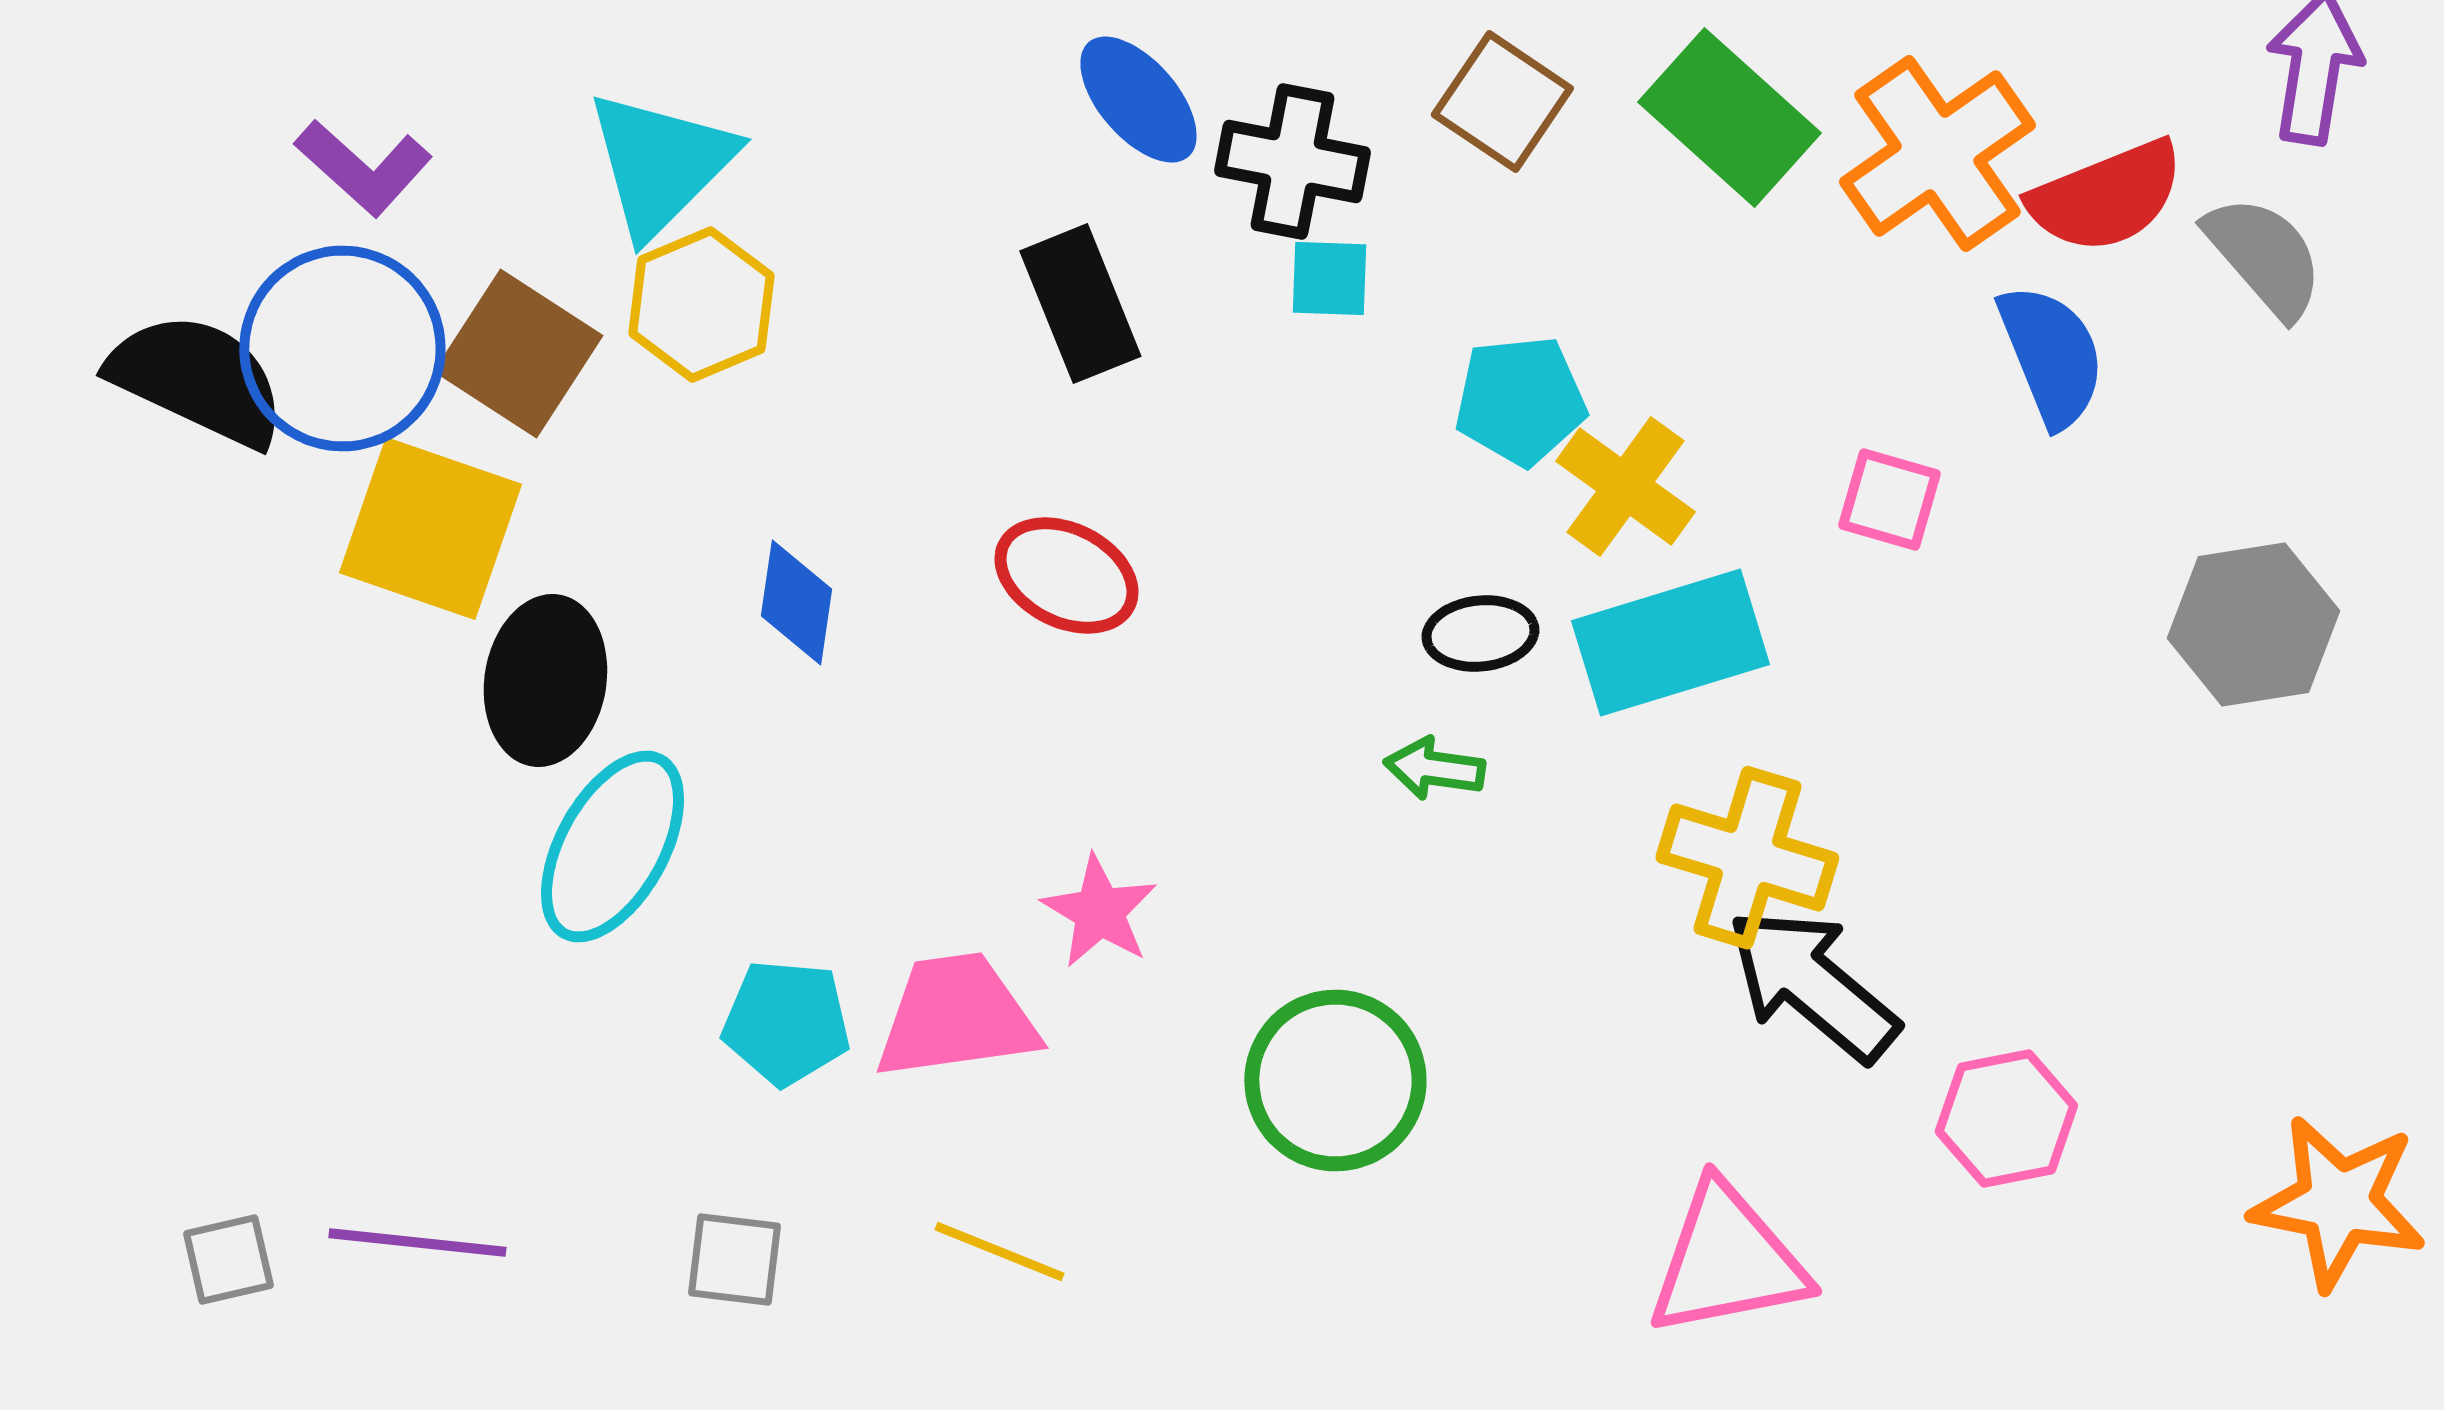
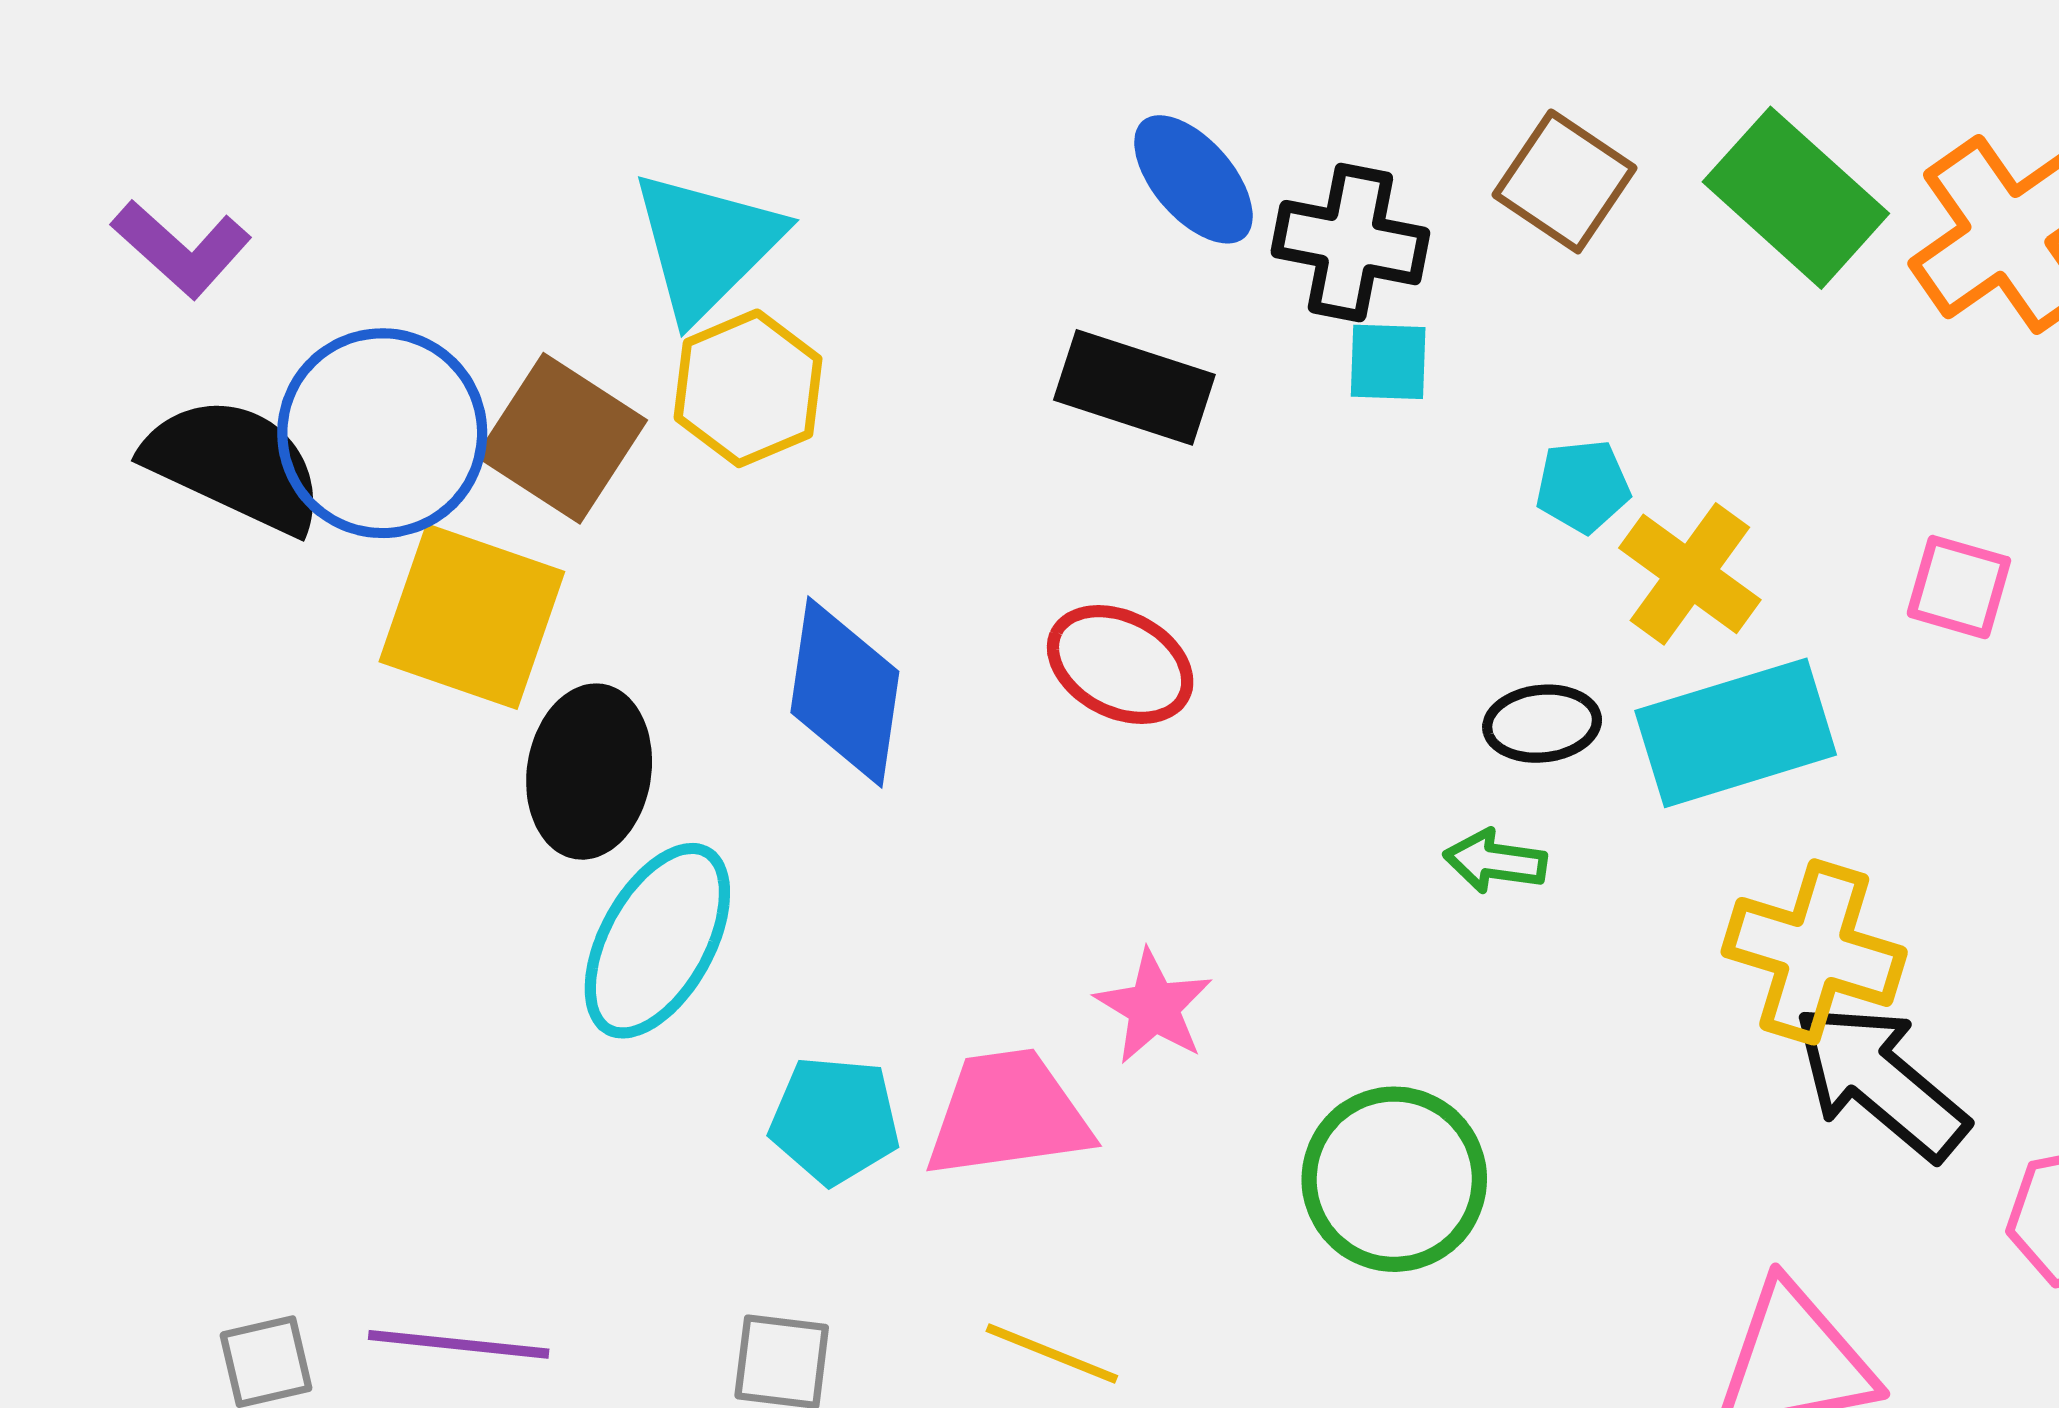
purple L-shape: (363, 168) -> (181, 249), moved
black rectangle: (1080, 304) -> (1134, 387), turned -50
cyan pentagon: (1520, 401) -> (1583, 486), size x0.7
blue diamond: (796, 603) -> (845, 692), size x1.5

